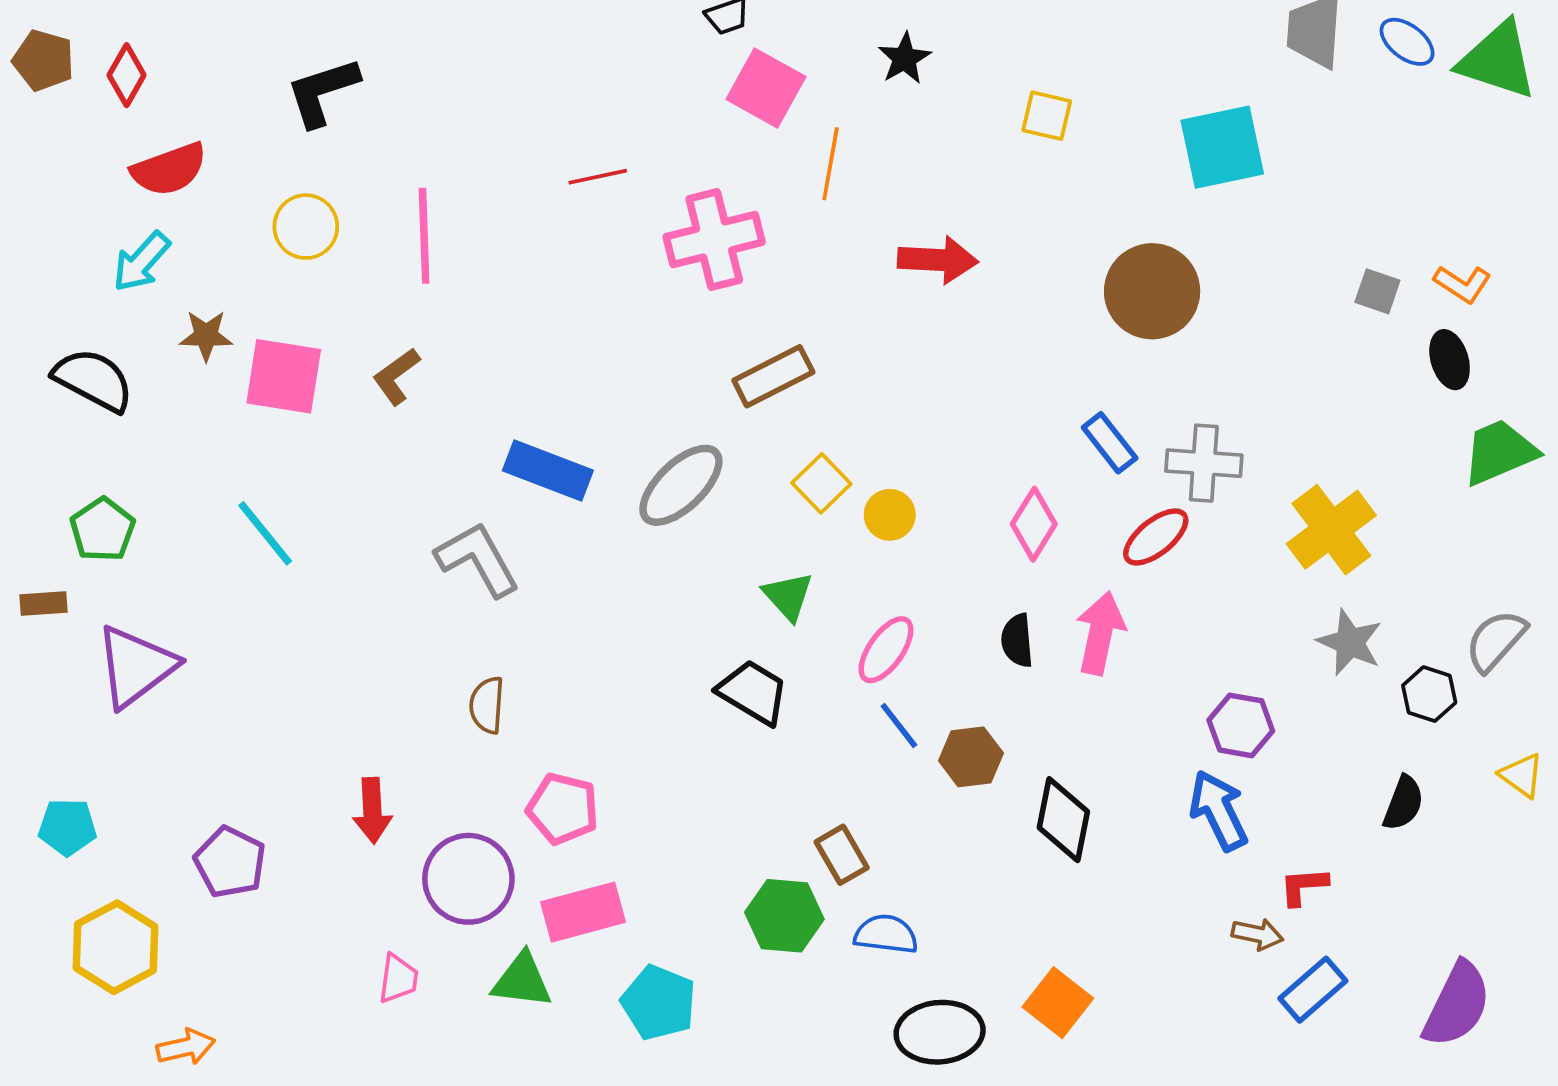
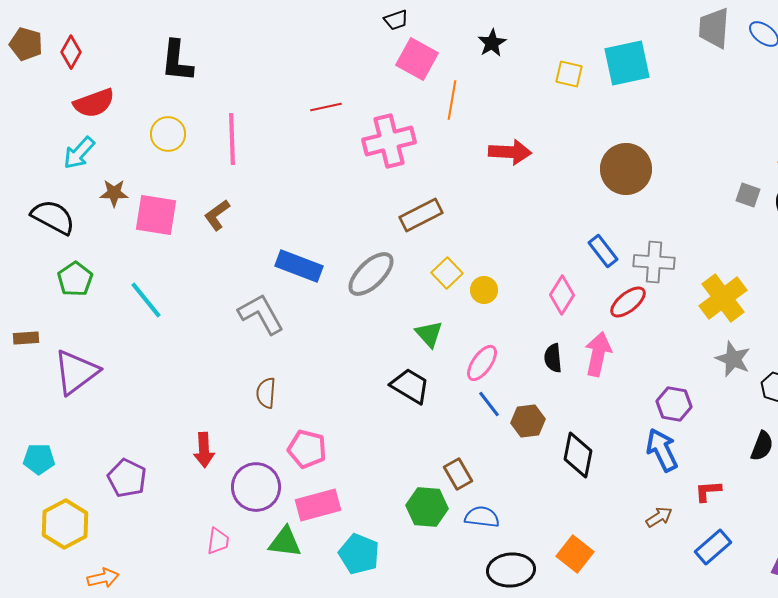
black L-shape: (322, 92) -> (177, 61), turned -66
cyan square: (1222, 147) -> (627, 63), moved
gray square: (1377, 291) -> (748, 195), moved
green pentagon: (103, 530) -> (75, 279), moved
brown arrow: (1257, 934) -> (659, 517), moved, turned -44

